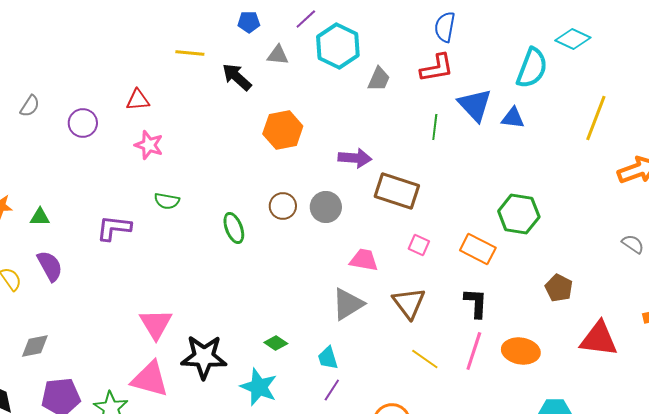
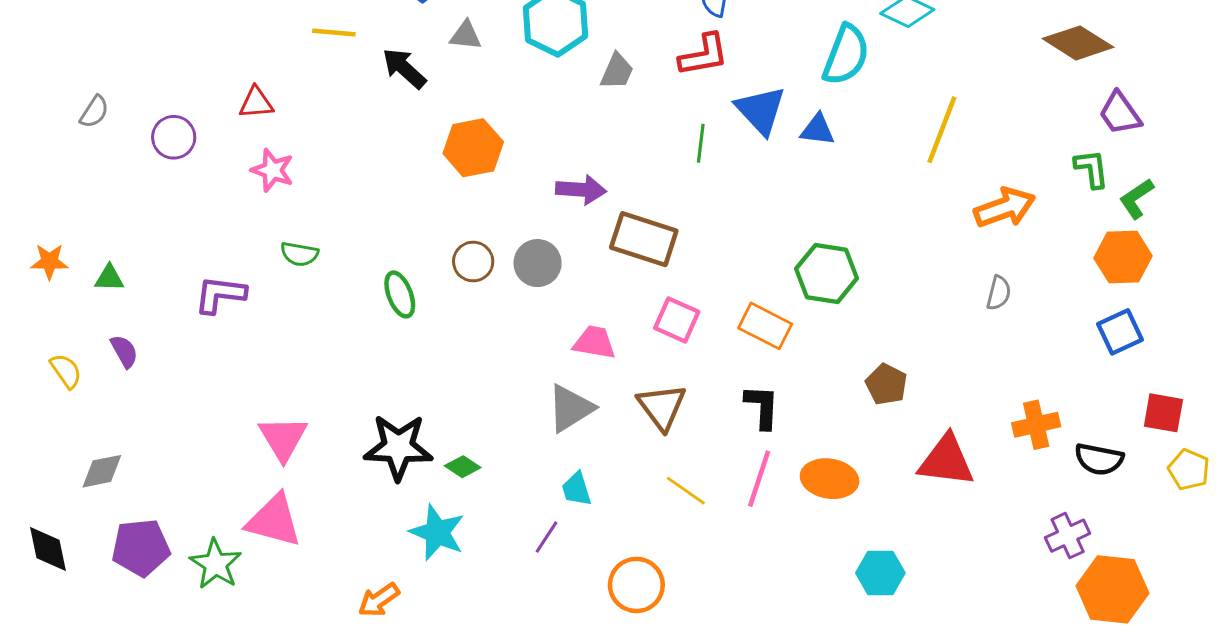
gray semicircle: (633, 244) -> (999, 293), moved, turned 70
pink square: (419, 245) -> (677, 320), size x1.4
purple semicircle: (50, 266) -> (124, 351), size x0.7
black star: (204, 357) -> (398, 447), moved
cyan trapezoid: (328, 358) -> (576, 489), moved

